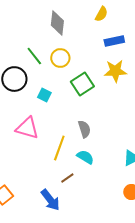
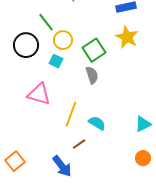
yellow circle: (60, 58) -> (63, 40), moved
yellow star: (115, 71) -> (127, 37), turned 30
gray semicircle: (84, 129) -> (92, 75), moved

